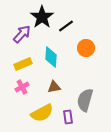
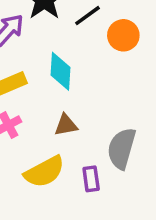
orange circle: (86, 48) -> (123, 35), moved

